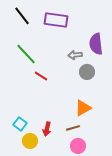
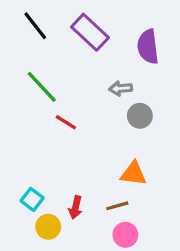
purple rectangle: (56, 20) -> (90, 32), turned 35
purple semicircle: (96, 44) -> (148, 47), moved
orange triangle: (83, 108) -> (133, 174), turned 36

